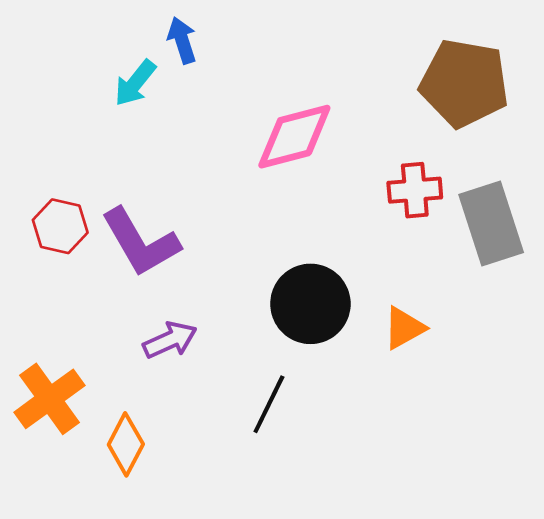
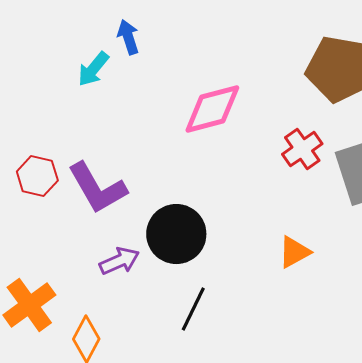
red cross: (415, 190) -> (302, 149), turned -30
black circle: (310, 304) -> (176, 234), moved

